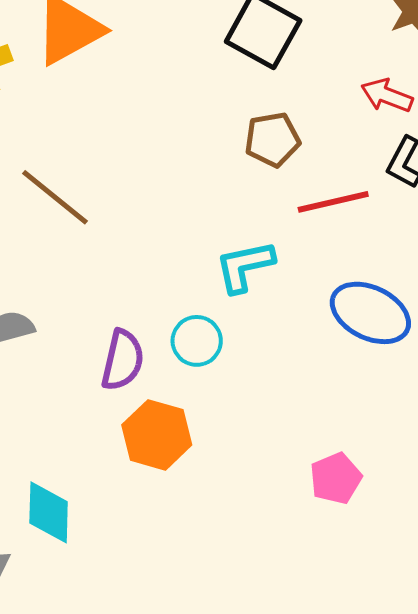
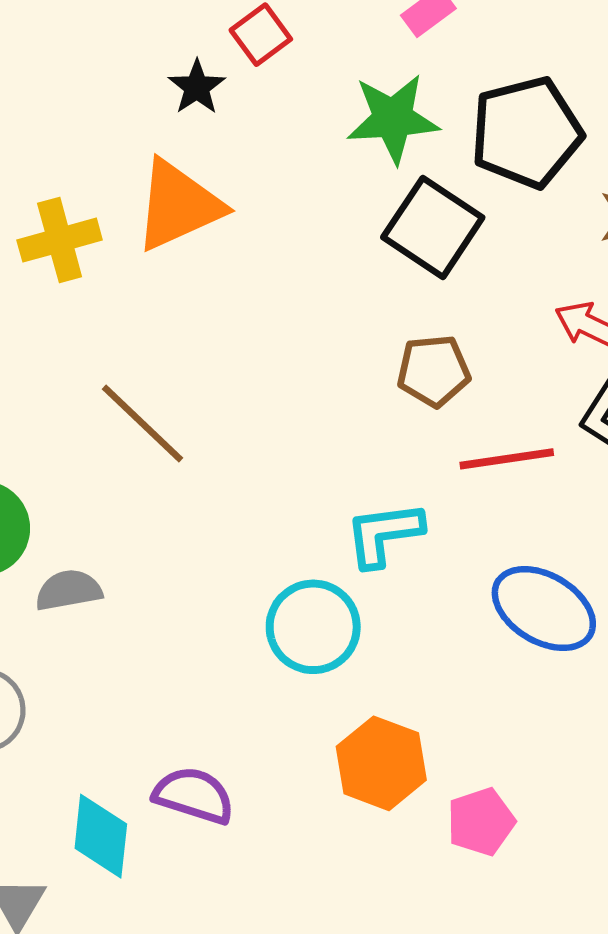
cyan circle: (197, 341) -> (313, 627), size x1.4
purple semicircle: (123, 360) -> (194, 795), moved, turned -90
orange hexagon: (157, 435) -> (381, 763), moved

